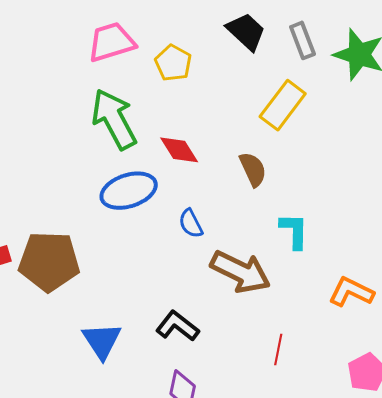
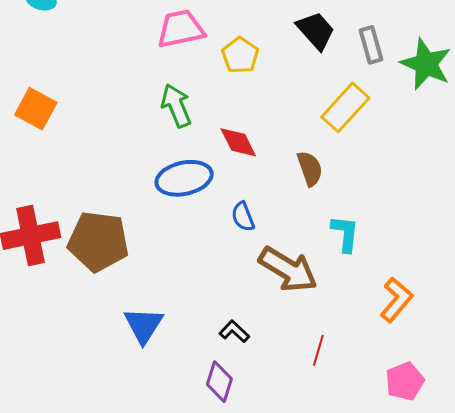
green arrow: (114, 119) -> (176, 106), size x0.7
orange L-shape: (351, 292) -> (396, 300), turned 99
black L-shape: (177, 326) -> (234, 331), moved, size x0.7

